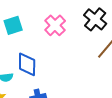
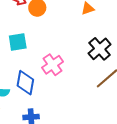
pink cross: (55, 25) -> (53, 65), moved

